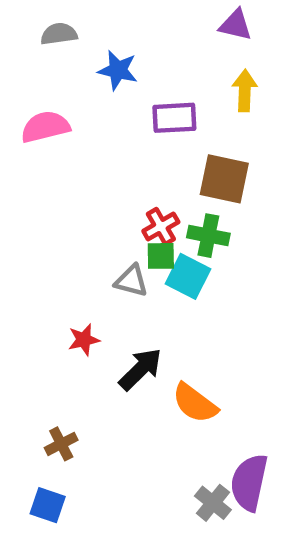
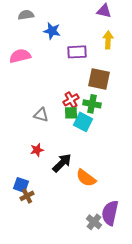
gray triangle: (131, 281) -> (41, 115), moved
blue square: (48, 505) -> (21, 185), moved

